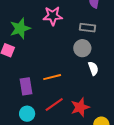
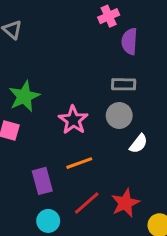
pink star: (53, 16) -> (73, 120), moved, turned -30
white semicircle: (93, 68) -> (139, 144), turned 64

